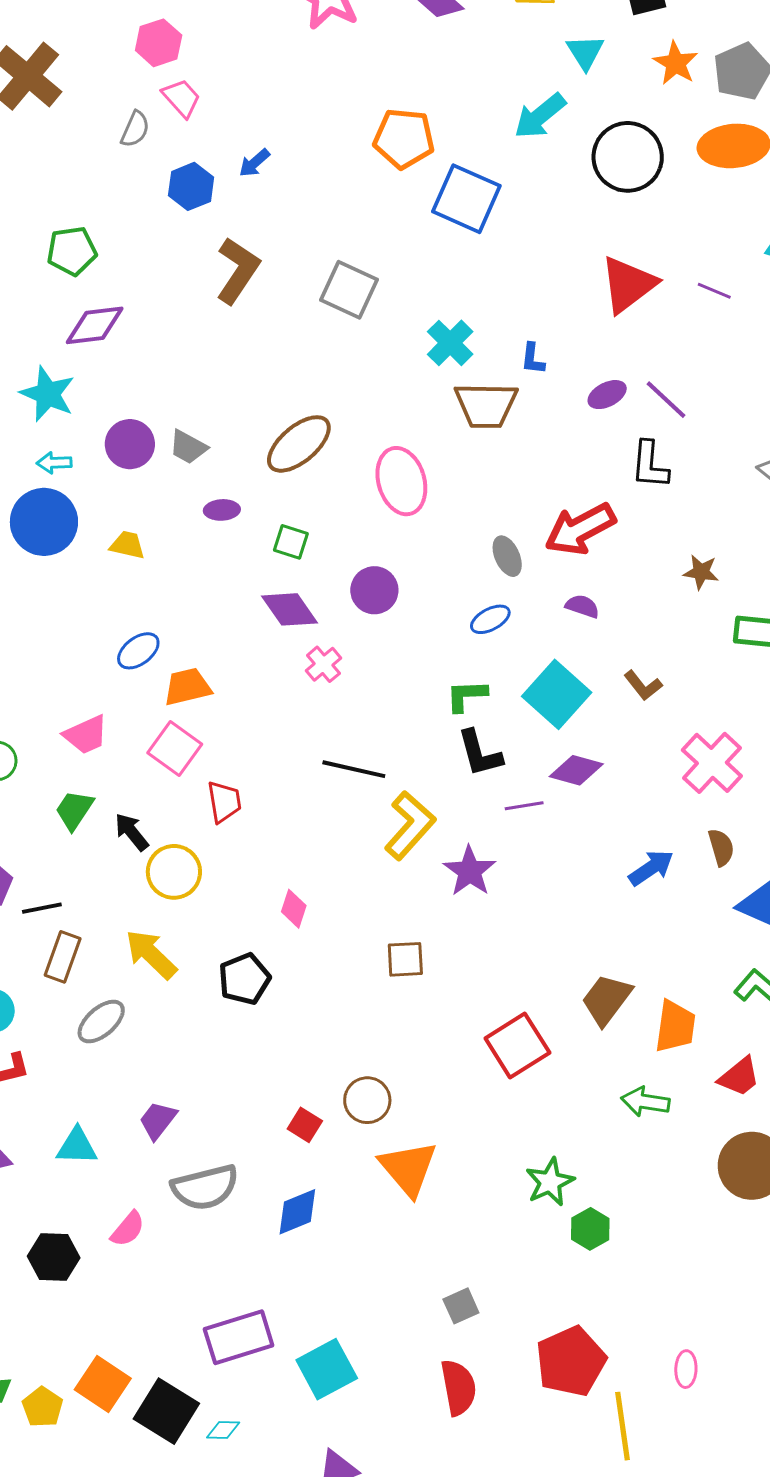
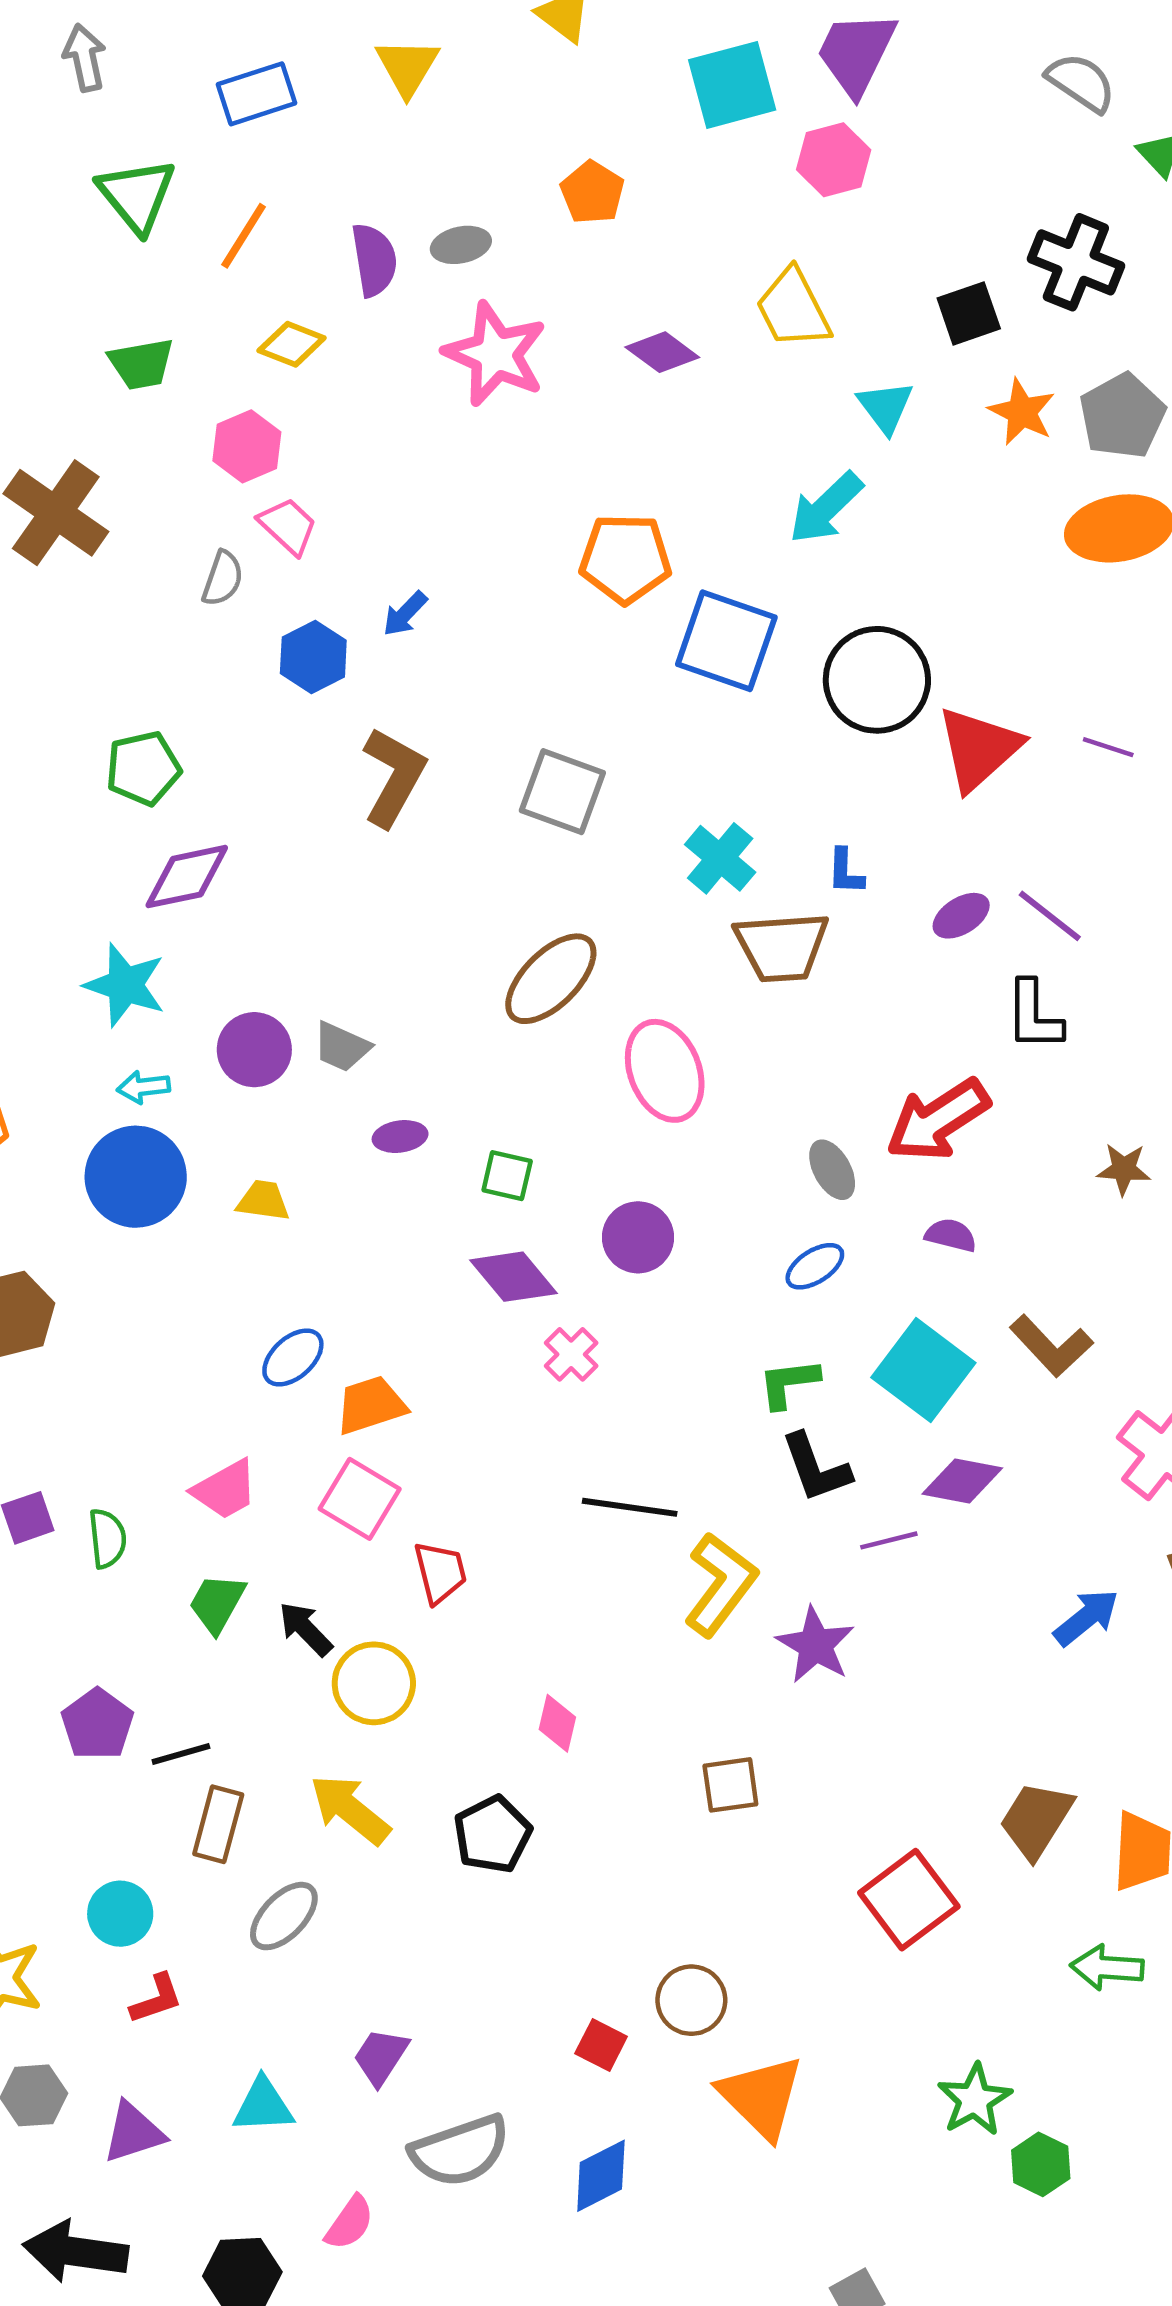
black circle: (628, 157) -> (877, 680), moved
brown ellipse: (299, 444) -> (551, 979), moved
brown L-shape: (643, 685) -> (1051, 1346), size x1.4

